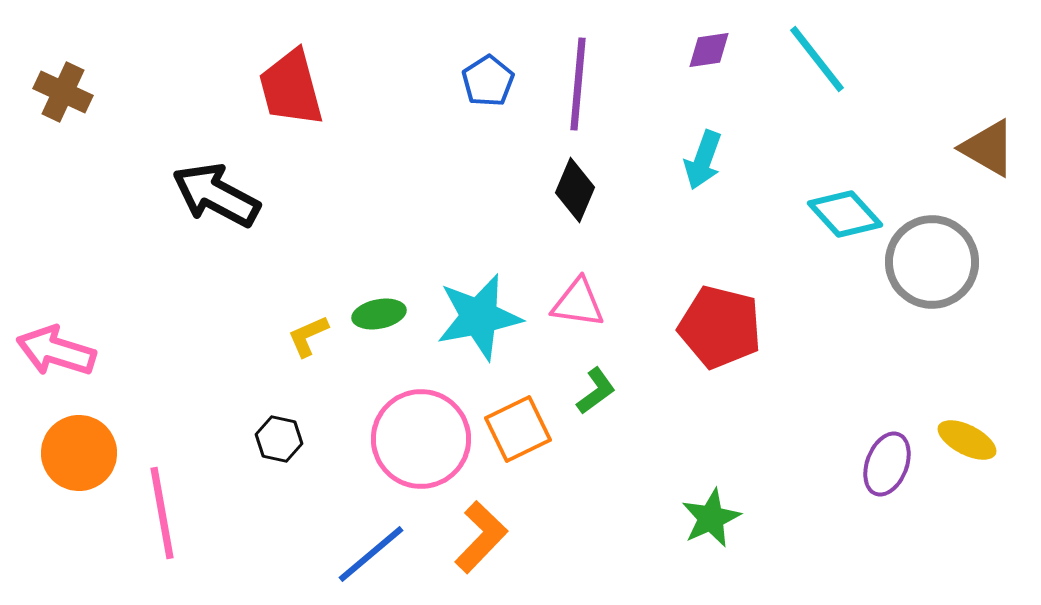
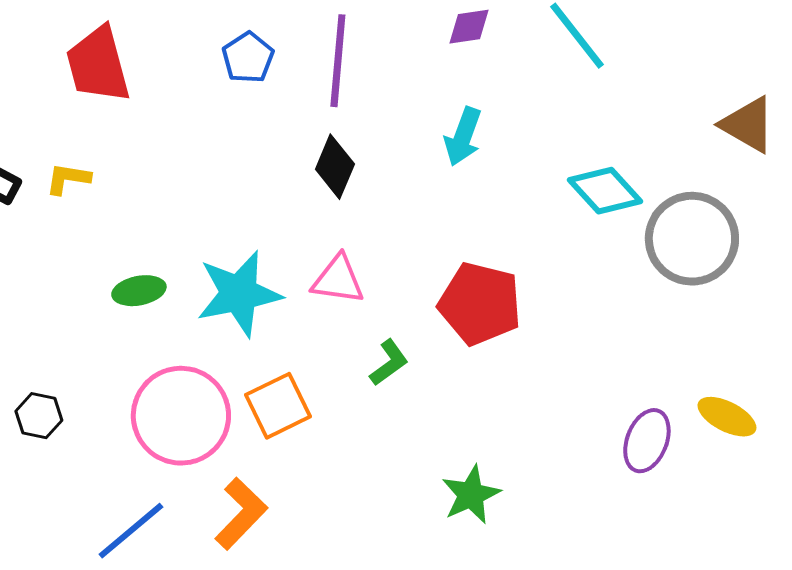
red trapezoid: (291, 88) -> (98, 65), moved
yellow L-shape: (308, 336) -> (68, 179), moved, turned 33
green L-shape: (596, 391) -> (389, 363), moved

